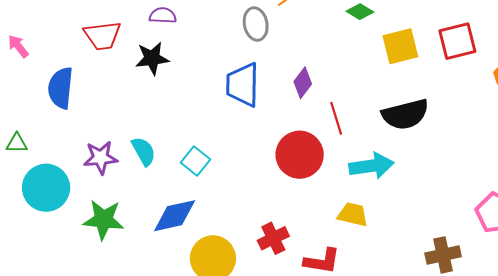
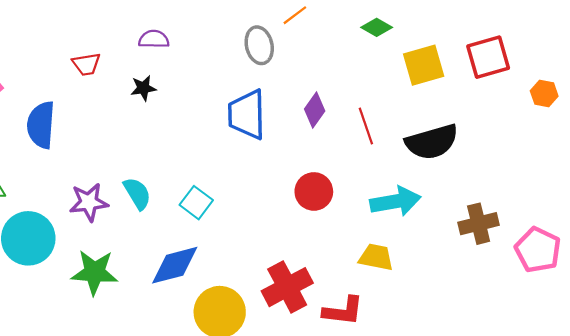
red trapezoid: (102, 36) -> (86, 64), size x0.7
black star: (152, 58) -> (143, 88), size x0.7
red line: (336, 118) -> (366, 126), moved
red circle: (300, 155) -> (314, 191), size x0.7
red cross: (273, 238) -> (287, 287), size x1.4
brown cross: (443, 255) -> (479, 224), moved

